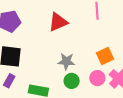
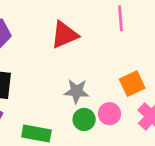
pink circle: (97, 78) -> (109, 114), moved

